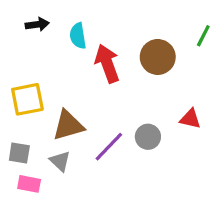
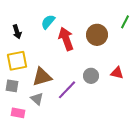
black arrow: (37, 24) -> (17, 32), moved, turned 80
cyan semicircle: (78, 36) -> (48, 22), turned 49
gray circle: (148, 137) -> (91, 76), moved
gray square: (19, 153) -> (12, 86), moved

